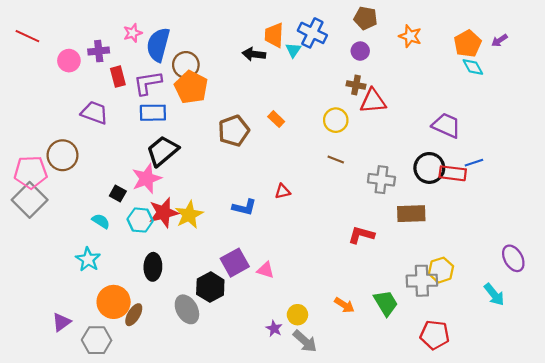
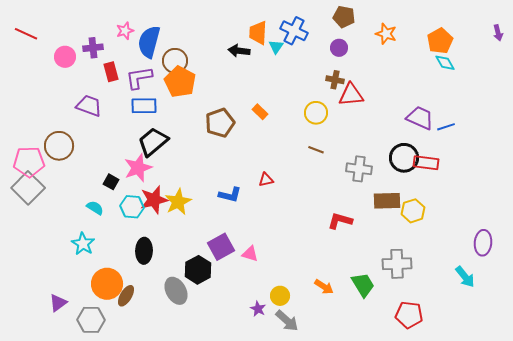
purple arrow: (499, 40) -> (498, 33), moved, turned -70
blue line: (474, 163) -> (446, 127), moved
purple ellipse: (513, 258) -> (483, 243), turned 35
yellow hexagon: (441, 270) -> (413, 211), moved

